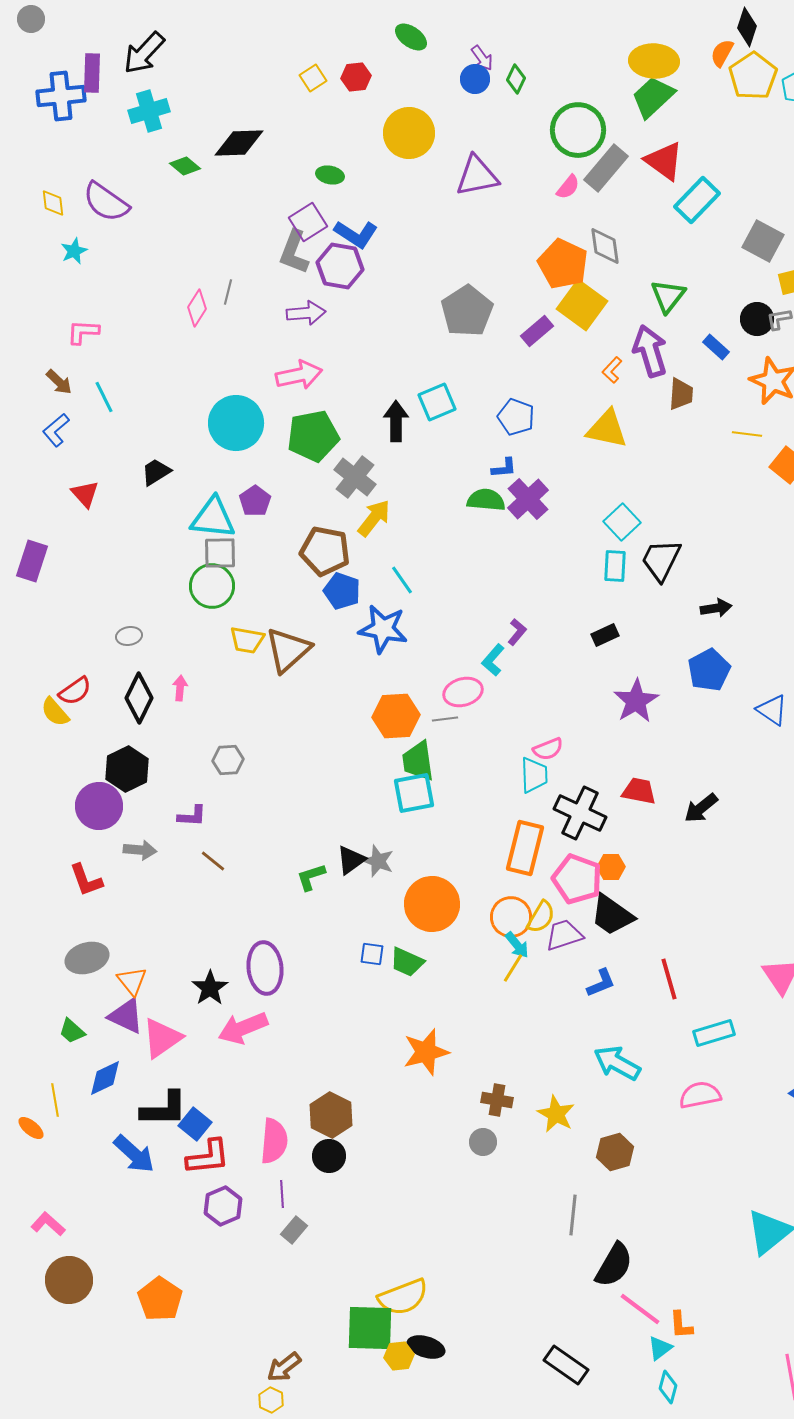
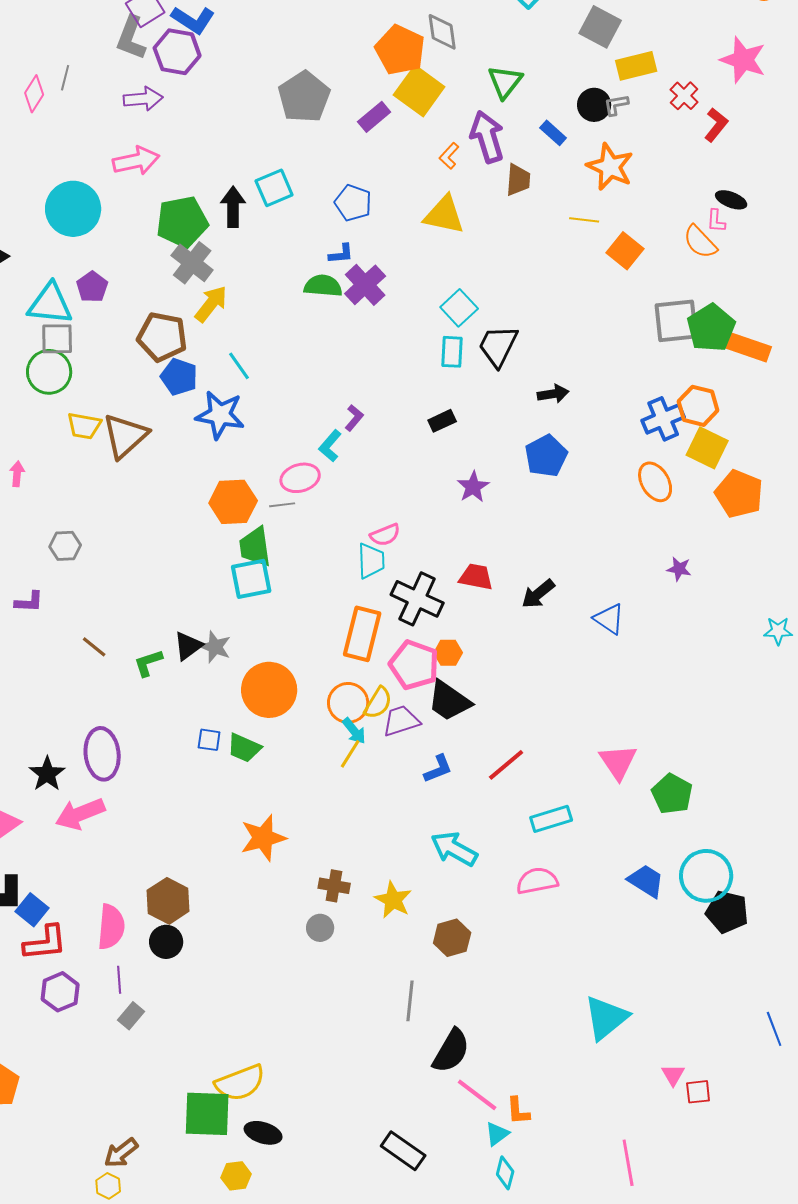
green pentagon: (313, 436) -> (182, 222), moved
purple star: (636, 701) -> (473, 487), size x0.7
blue triangle: (772, 710) -> (609, 619), moved
brown line: (213, 861) -> (94, 647), moved
red line: (669, 979) -> (506, 765), turned 66
yellow hexagon: (399, 1356) -> (236, 1176), moved

